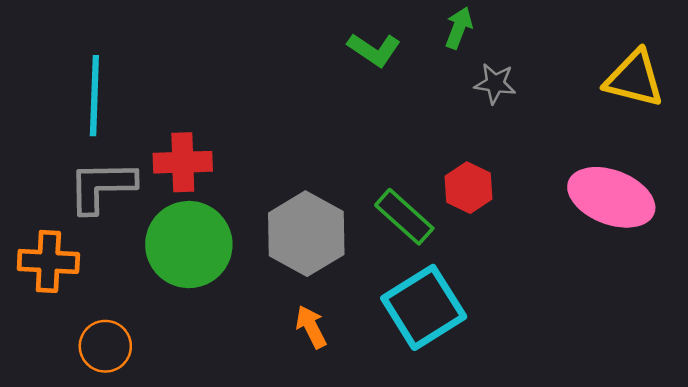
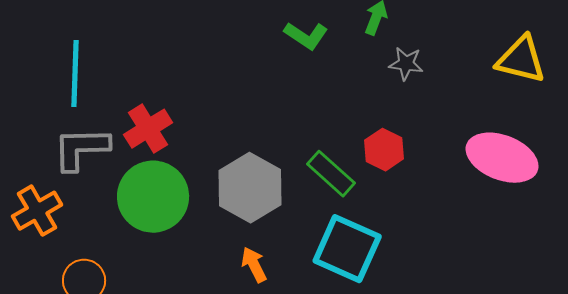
red cross: (183, 162) -> (148, 129), turned -30
orange cross: (48, 261) -> (37, 211), turned -33
cyan square: (424, 307) -> (347, 249), turned -34

